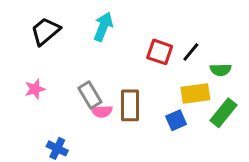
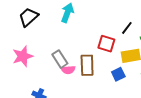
red square: (160, 52) -> (106, 44), moved
pink star: (35, 89) -> (23, 56), size x1.5

